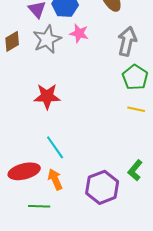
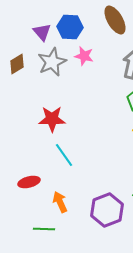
cyan line: (55, 147) -> (64, 155), moved
red ellipse: (24, 171) -> (29, 182), moved, size x0.7

